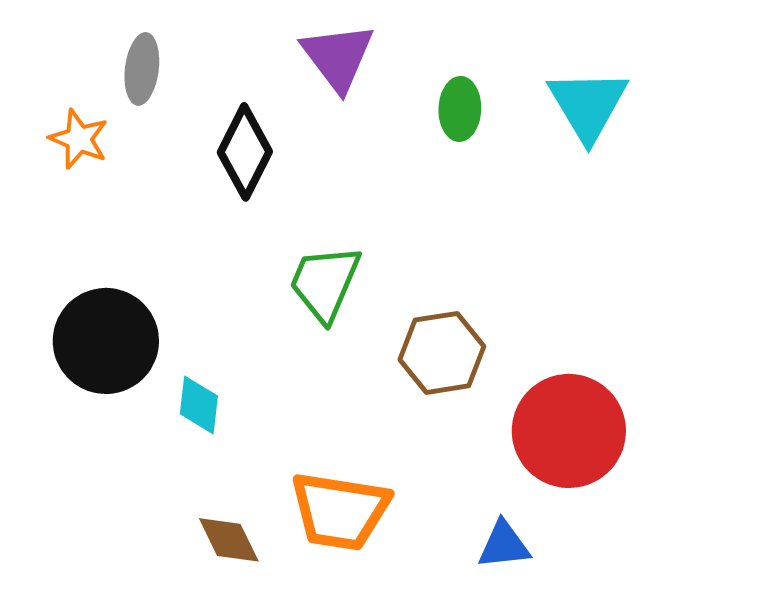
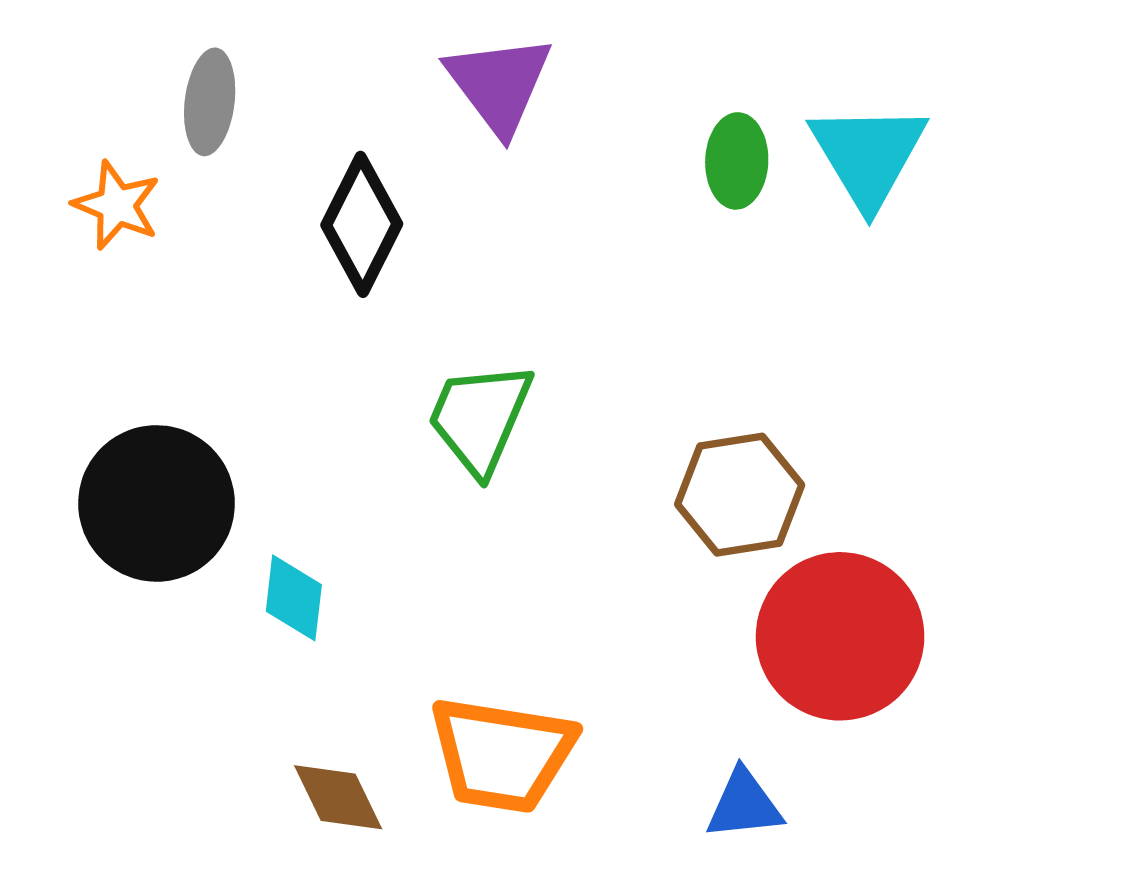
green ellipse: (460, 109) -> (737, 161), moved
brown hexagon: (442, 353) -> (740, 495), moved

